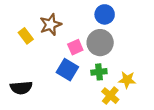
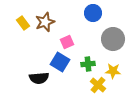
yellow rectangle: (26, 36) -> (23, 23), moved
gray circle: (100, 43) -> (113, 39), moved
black semicircle: (21, 88) -> (39, 78), moved

